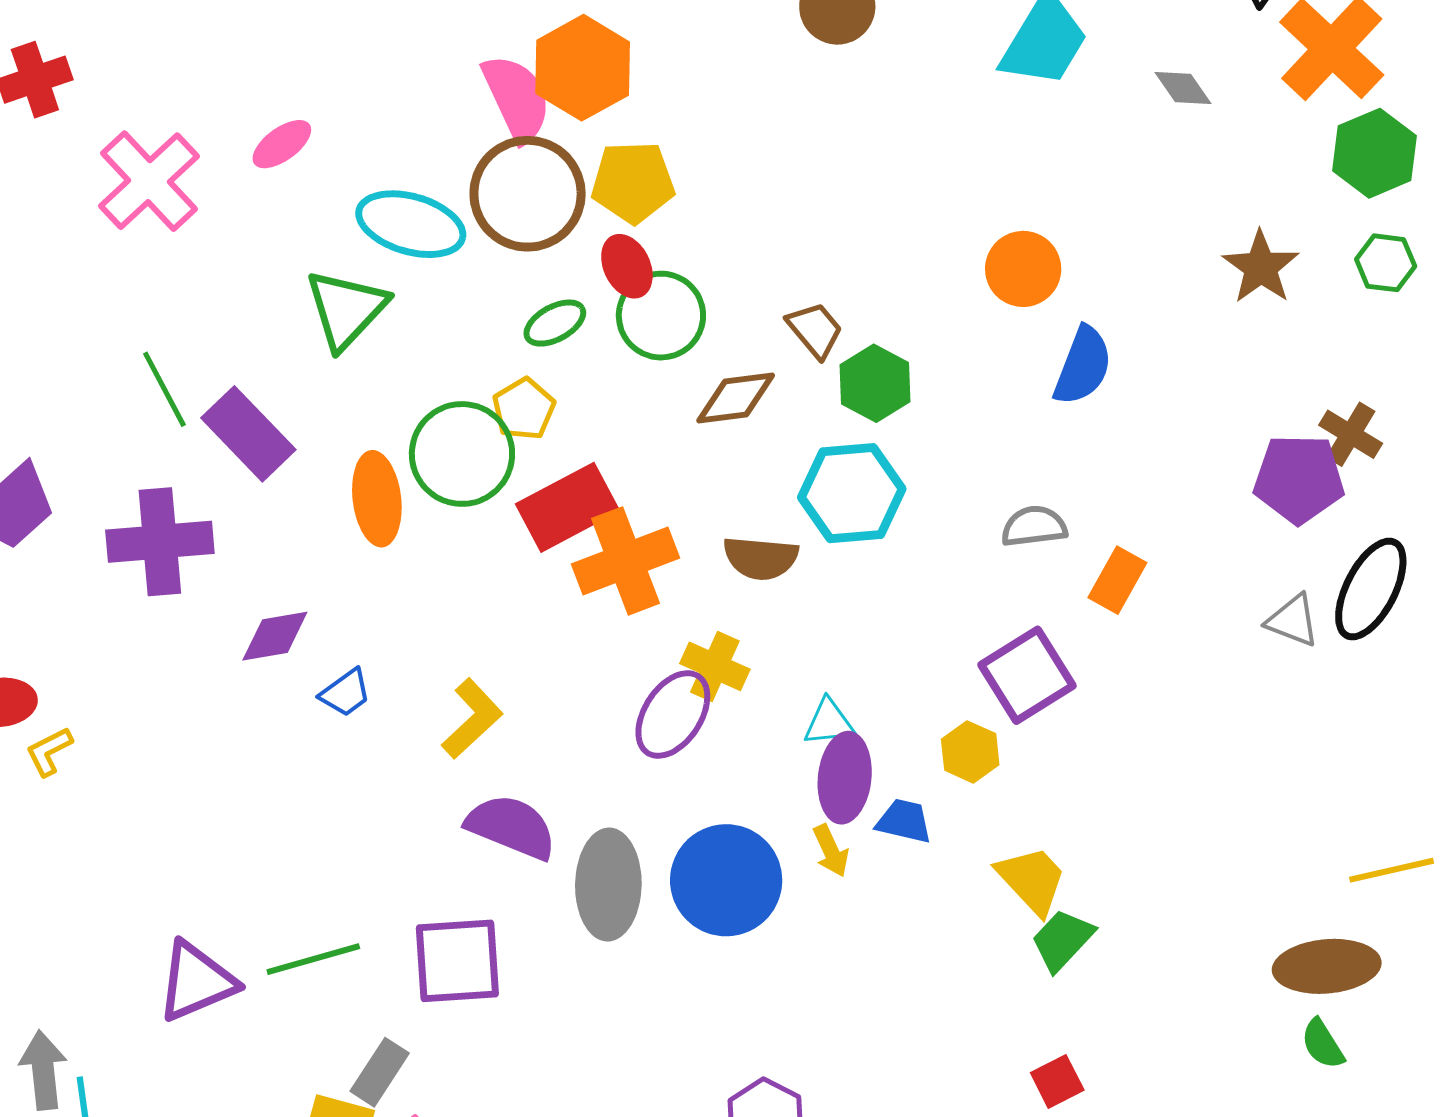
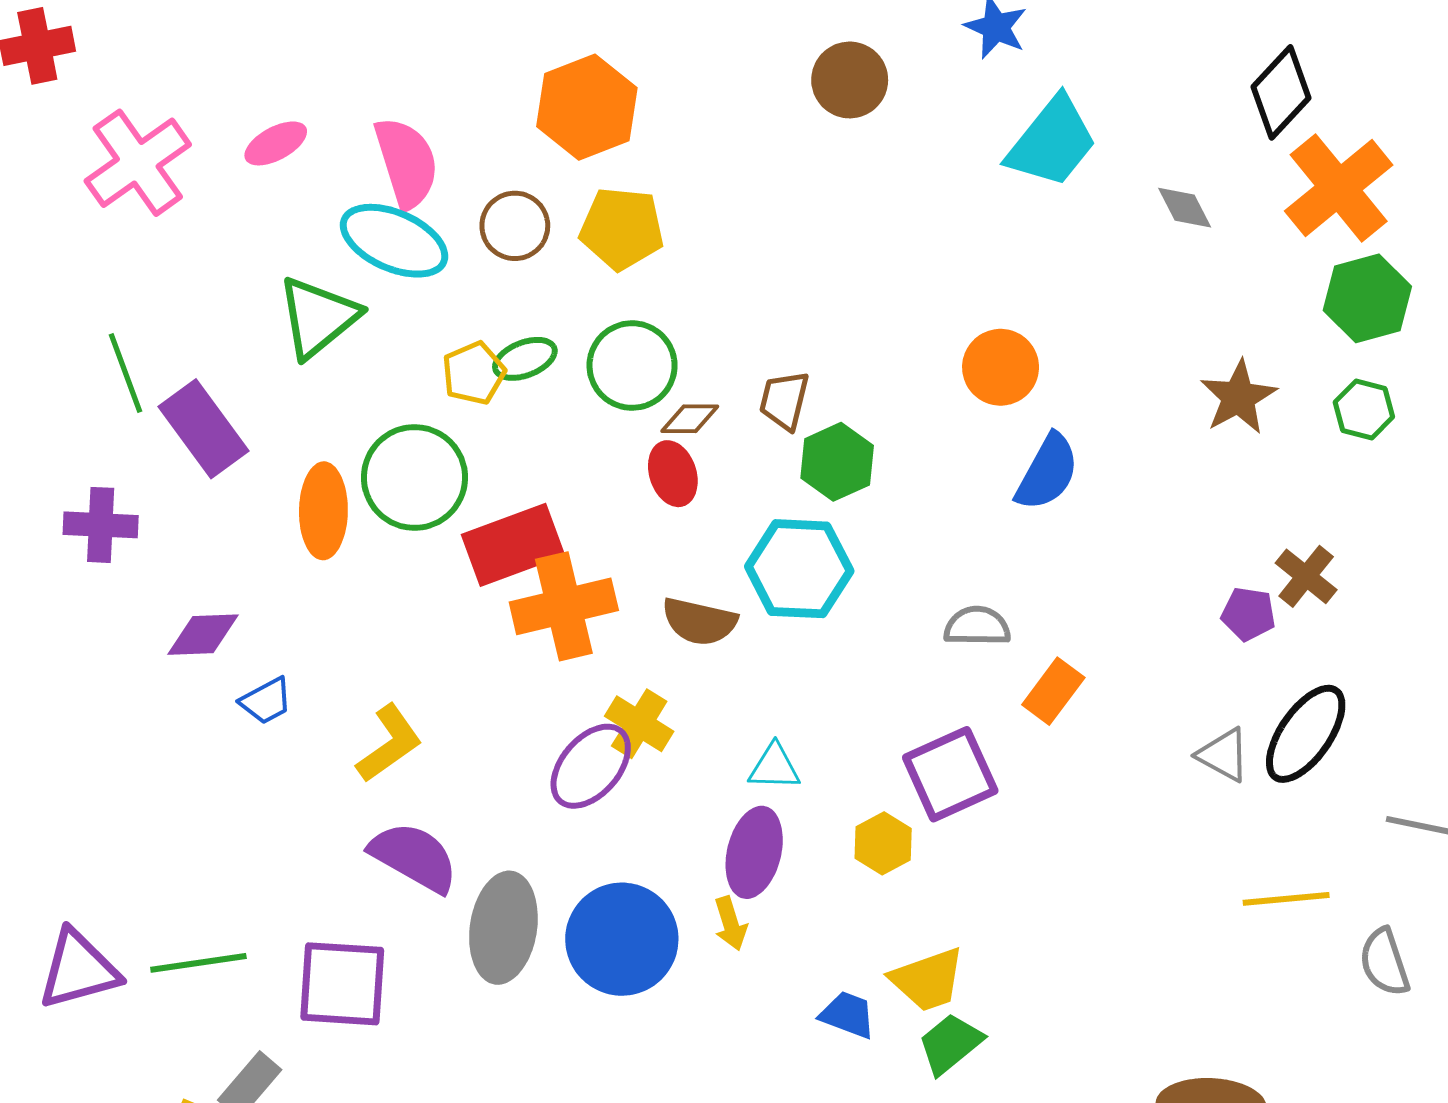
pink semicircle: (517, 98) -> (406, 163), moved
brown circle: (528, 194) -> (515, 226), size x0.6
red ellipse: (627, 266) -> (673, 474), moved
brown trapezoid: (815, 330) -> (784, 400), turned -134
brown diamond: (736, 398) -> (690, 419), moved, size x0.7
yellow pentagon: (524, 409) -> (474, 373), moved
purple pentagon: (1299, 479) -> (1248, 614), size x0.6
purple cross: (160, 542) -> (101, 525), size x0.7
cyan triangle: (829, 722) -> (774, 767), moved
blue trapezoid: (904, 821) -> (848, 1015), moved
yellow line: (1392, 870) -> (1286, 899), moved
yellow trapezoid: (1032, 880) -> (928, 980), turned 106

